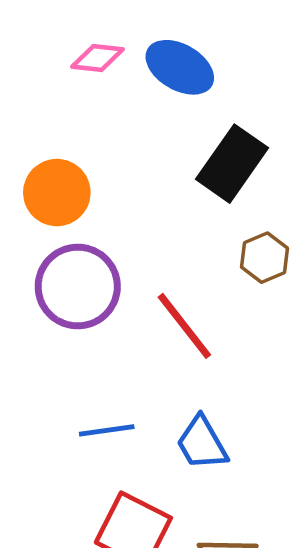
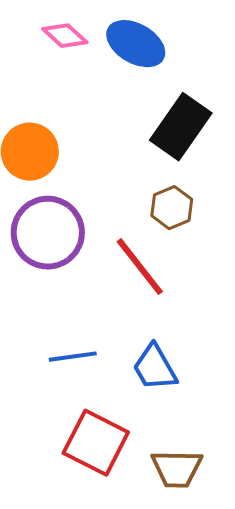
pink diamond: (97, 58) -> (65, 36), turned 36
brown hexagon: (264, 258) -> (172, 208), moved

